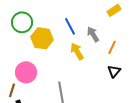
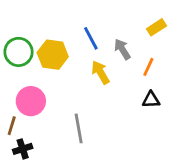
yellow rectangle: (114, 10) -> (157, 27), moved
green circle: (22, 22) -> (19, 52), moved
black triangle: (114, 71) -> (151, 100), turned 48

